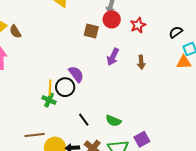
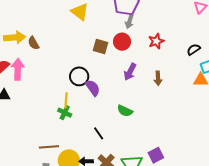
red circle: (112, 19) -> (122, 42), moved
brown square: (91, 31) -> (100, 46), moved
black circle: (65, 87) -> (79, 76), moved
green semicircle: (113, 121) -> (125, 111), moved

